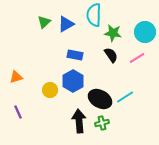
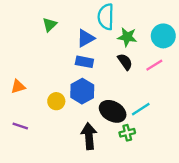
blue triangle: (66, 24) -> (86, 38), moved
purple line: (18, 112) -> (20, 126), turned -48
green cross: (102, 123) -> (127, 133), moved

